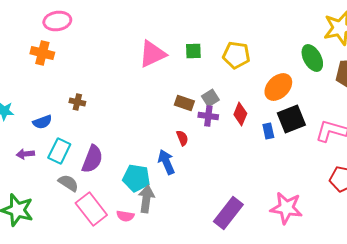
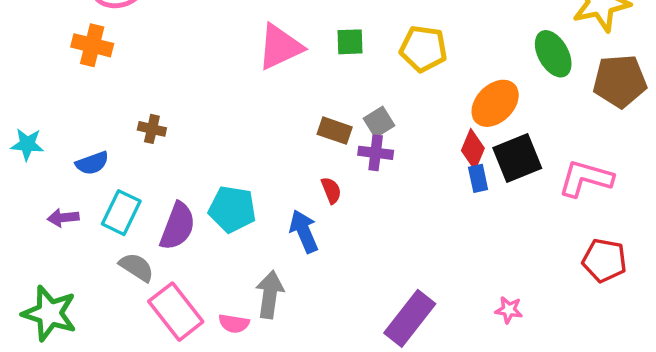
red diamond: (240, 114) -> (473, 149), moved
cyan pentagon: (136, 178) -> (232, 209), moved
pink star: (286, 208) -> (509, 310), size x0.5

